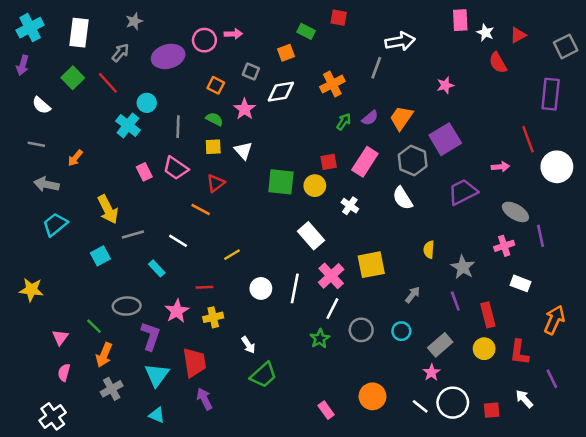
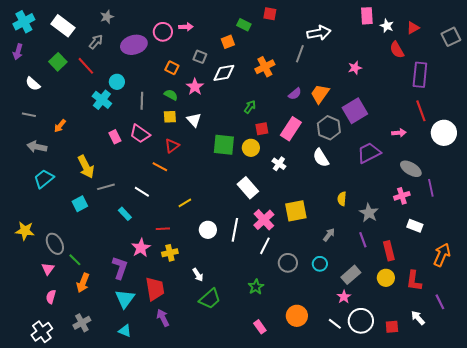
white rectangle: (79, 33) -> (63, 26), turned -60
purple rectangle: (551, 94) -> (420, 75), moved
green arrow: (344, 122) -> (250, 107), moved
gray ellipse: (127, 306) -> (55, 244), moved, turned 65
green star: (320, 339) -> (256, 287), moved
gray cross: (112, 389) -> (82, 323), moved

